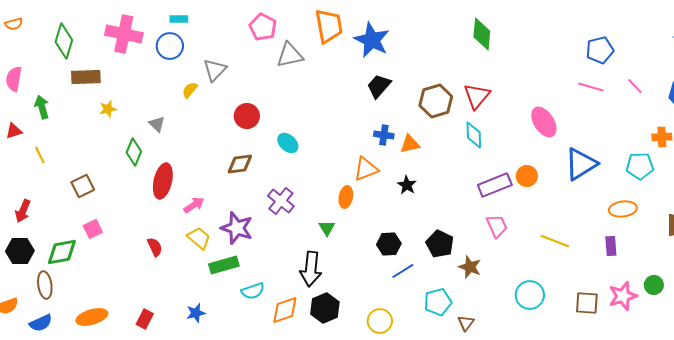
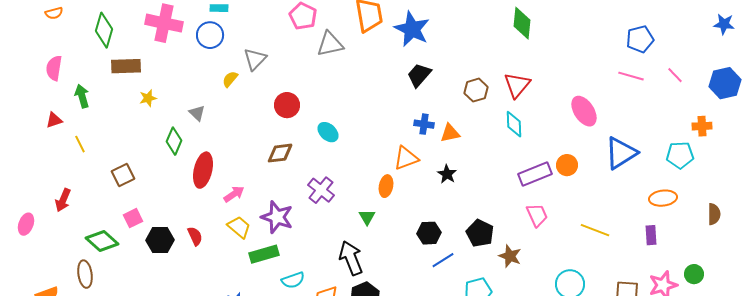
brown hexagon: (436, 101) -> (476, 90), size x0.7
black hexagon: (20, 251) -> (160, 240), moved
green diamond: (62, 252) -> (102, 241), turned 52
black arrow: (311, 269) -> (351, 258), turned 152

